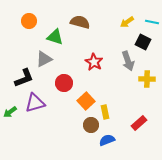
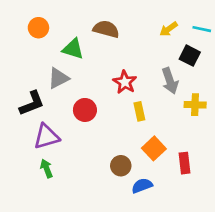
orange square: (86, 101) -> (154, 148), moved
green arrow: (10, 112) -> (46, 168), moved, turned 104
yellow rectangle: (105, 112) -> (139, 111), moved
red rectangle: (139, 123) -> (184, 163), turned -56

